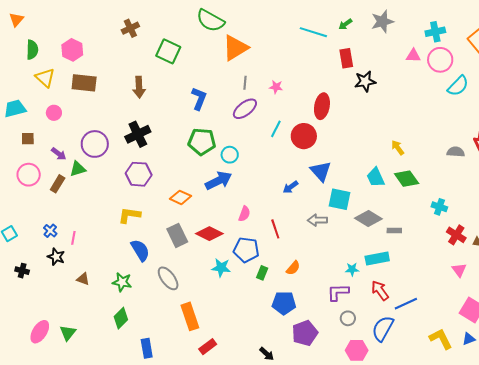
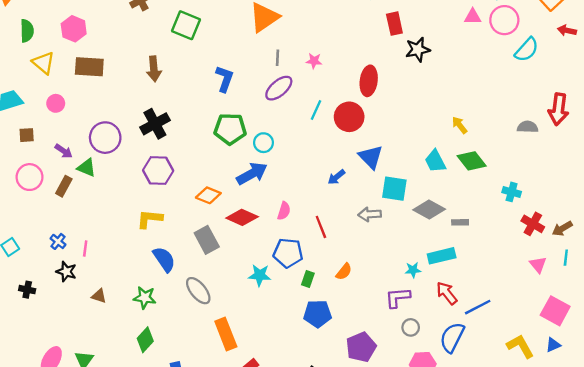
green triangle: (78, 169) -> (87, 168), turned 42
red diamond: (209, 234) -> (242, 217), moved
blue pentagon: (284, 303) -> (318, 314), moved

